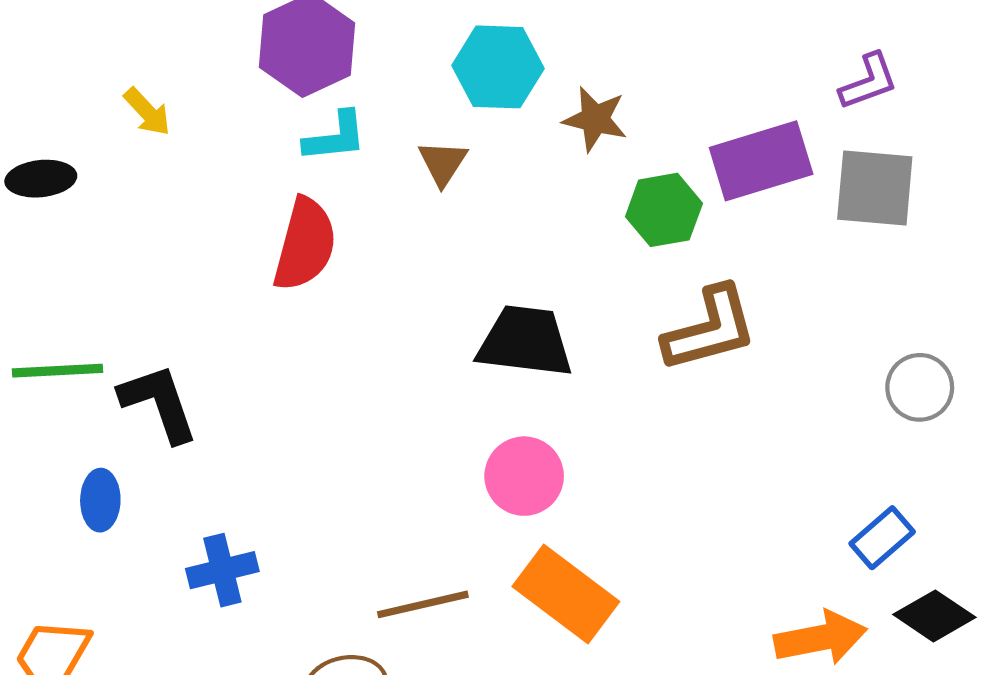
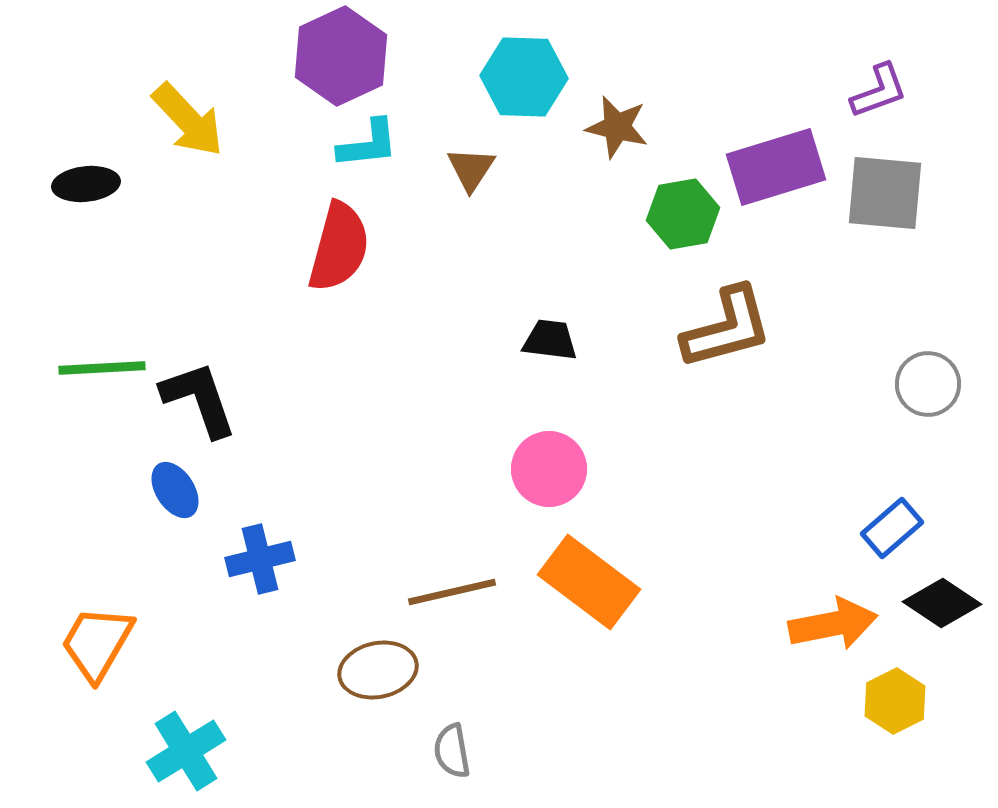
yellow arrow: (147, 112) -> (188, 120), size x1.6
black trapezoid: (525, 341) -> (550, 340), size x0.6
blue ellipse: (100, 500) -> (175, 490), moved, turned -34

